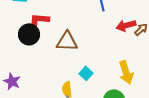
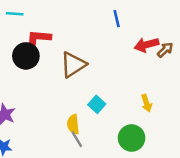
brown triangle: (67, 41) -> (73, 65), turned -35
yellow arrow: (126, 72) -> (146, 103), size x0.6

